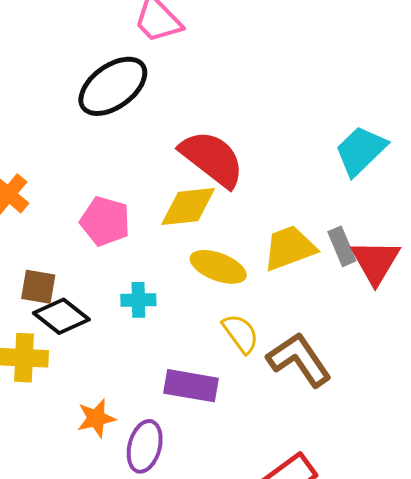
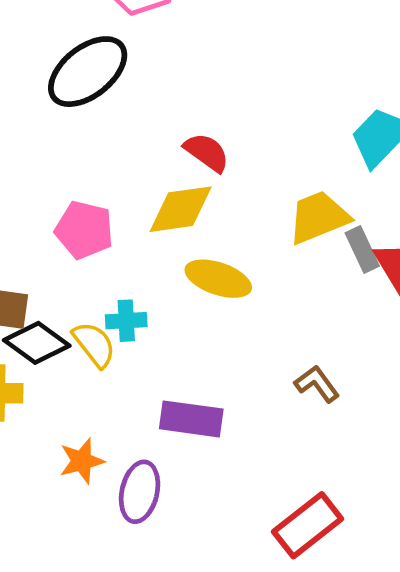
red semicircle: (212, 159) -> (207, 152), size x0.6
yellow trapezoid: (289, 248) -> (319, 217), moved
yellow semicircle: (241, 333) -> (94, 344), moved
brown L-shape: (299, 360) -> (317, 384), size x0.6

